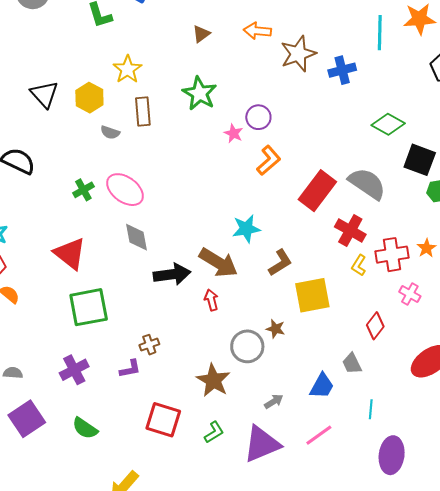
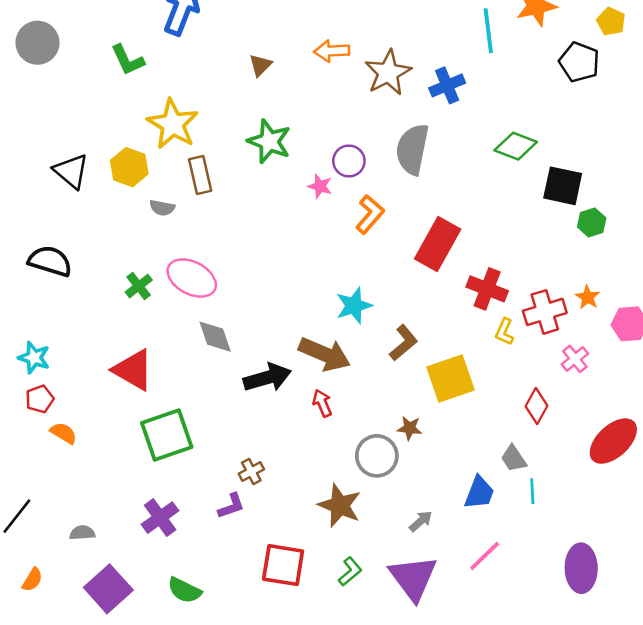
yellow star: (127, 69) -> (173, 124), size x1.4
gray semicircle: (367, 184) -> (412, 149), moved, turned -105
pink cross: (410, 294) -> (575, 359), turned 30
cyan line: (371, 409) -> (532, 491), moved
purple triangle: (262, 444) -> (413, 578), turned -36

